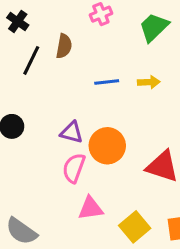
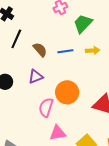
green trapezoid: (154, 27) -> (83, 24), moved
brown semicircle: (64, 46) -> (40, 50), moved, turned -49
purple triangle: (72, 132) -> (36, 77), moved, turned -35

